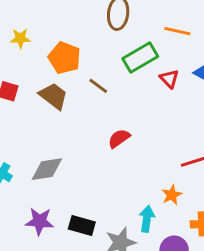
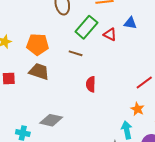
brown line: (98, 86) -> (76, 53), moved
red semicircle: (119, 138) -> (91, 84), turned -35
gray diamond: (47, 169) -> (51, 120), turned 40

